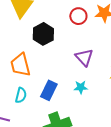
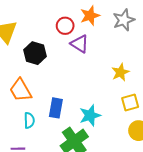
purple triangle: (84, 57) -> (80, 44), moved
cyan star: (81, 87) -> (90, 115), moved, size x1.5

